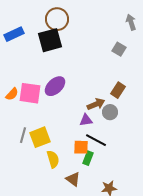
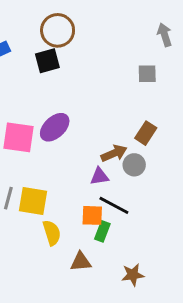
black square: (50, 40) -> (47, 61), size x0.7
gray square: (119, 49) -> (147, 74), turned -32
yellow square: (40, 137) -> (33, 201), turned 30
brown triangle: (73, 179) -> (81, 262), turned -42

